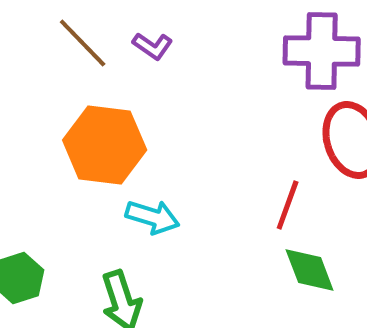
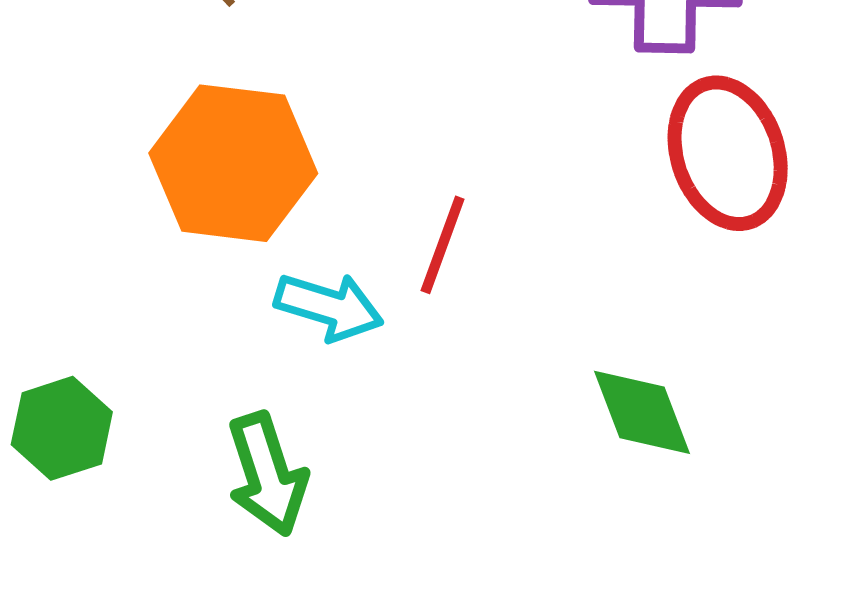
red line: (288, 205) -> (443, 245), moved

